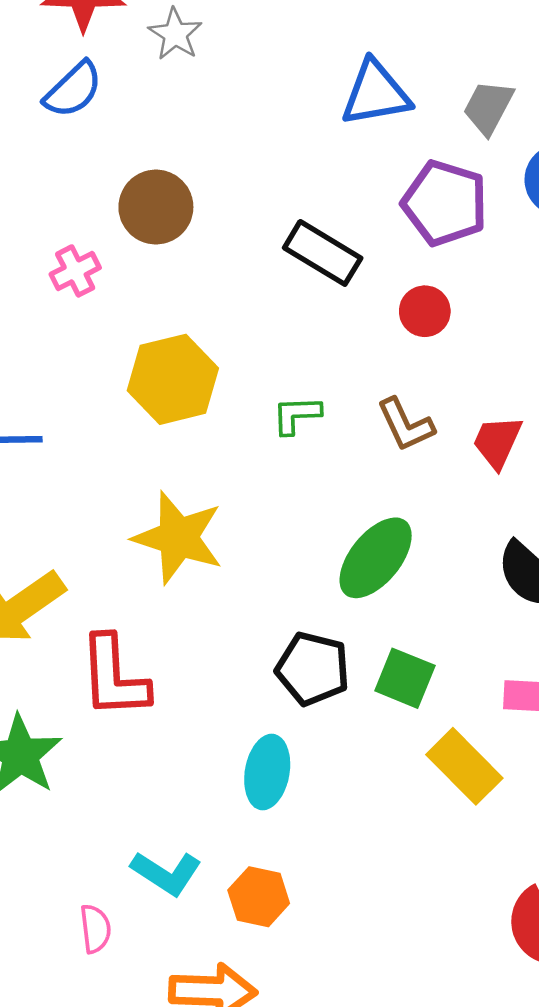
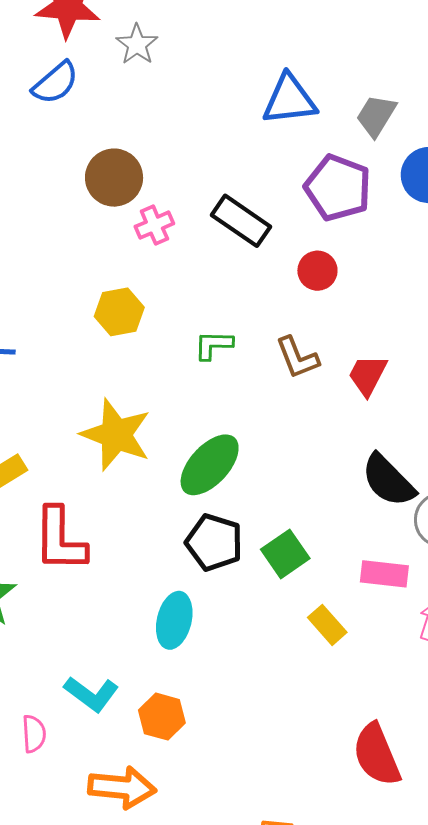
pink cross: (75, 271) -> (154, 225), moved
yellow hexagon: (173, 379) -> (119, 312), size x0.7
green ellipse: (376, 558) -> (210, 465), moved
green square: (405, 678) -> (285, 554), turned 30
yellow rectangle: (464, 766) -> (327, 625), size x0.7

